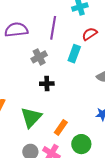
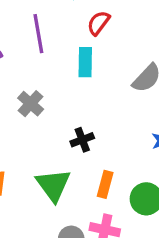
gray cross: (39, 57) -> (31, 104), moved
black cross: (47, 84) -> (82, 140), moved

